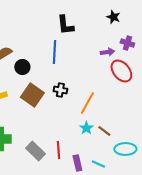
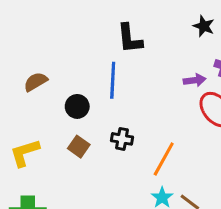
black circle: (22, 67) -> (77, 106), moved
brown square: (32, 95) -> (79, 147), size x0.6

